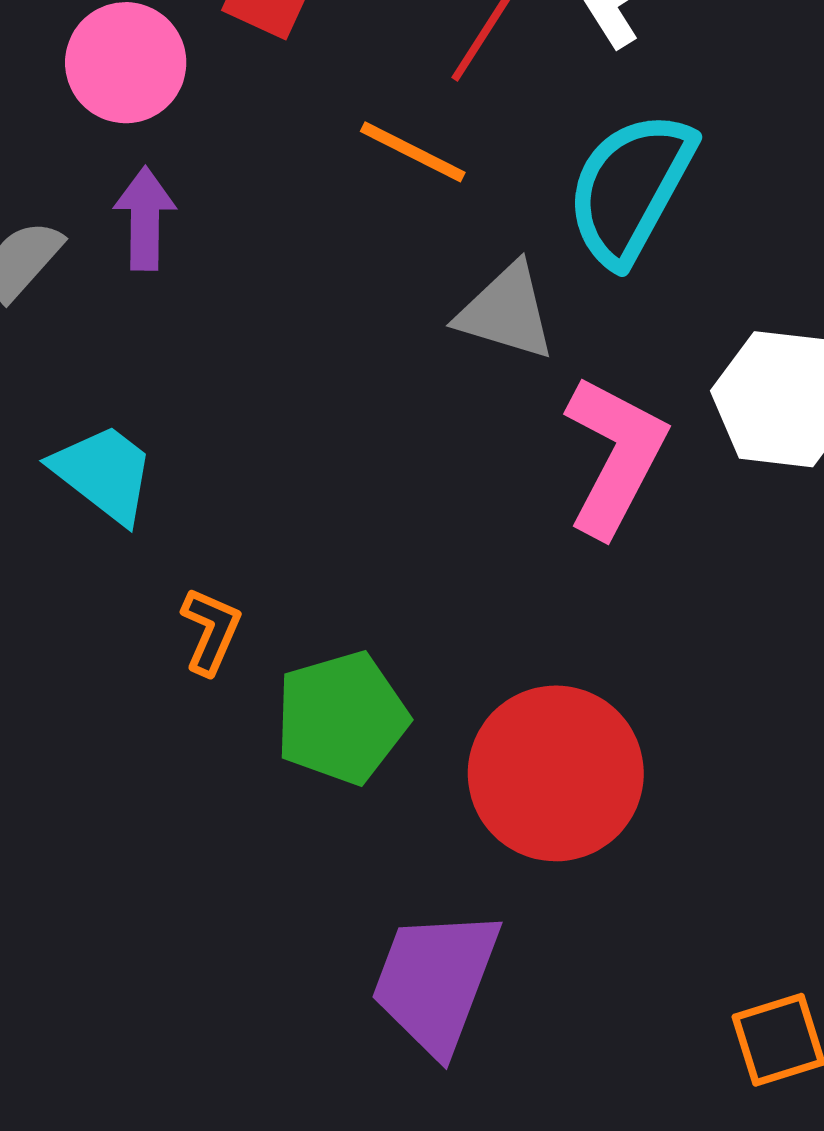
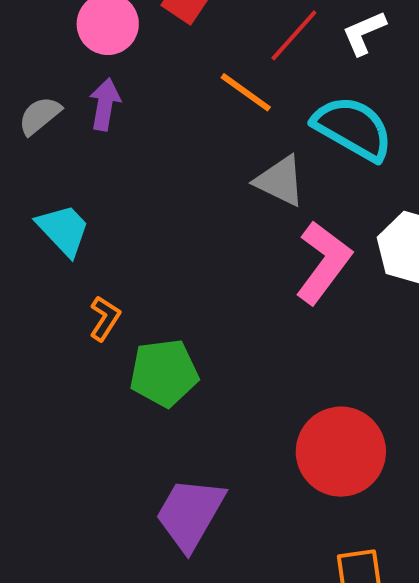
cyan semicircle: (630, 188) -> (353, 128), turned 82
red circle: (556, 773) -> (341, 452), moved

